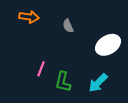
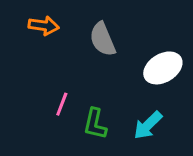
gray semicircle: (68, 26) -> (103, 39), size x1.6

